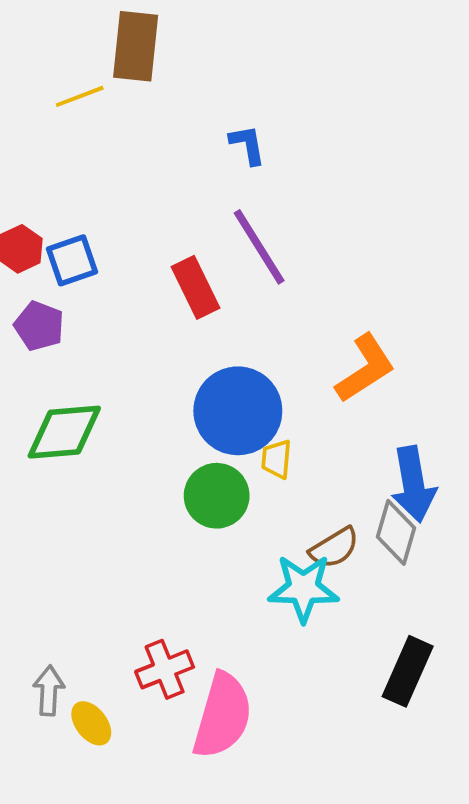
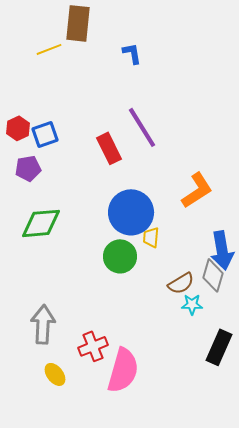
blue L-shape: (248, 145) -> (132, 53), moved
purple pentagon: (39, 326) -> (28, 168), turned -30
cyan star: (303, 588) -> (192, 304), moved, size x0.6
gray arrow: (49, 691) -> (43, 324), moved, size x1.5

